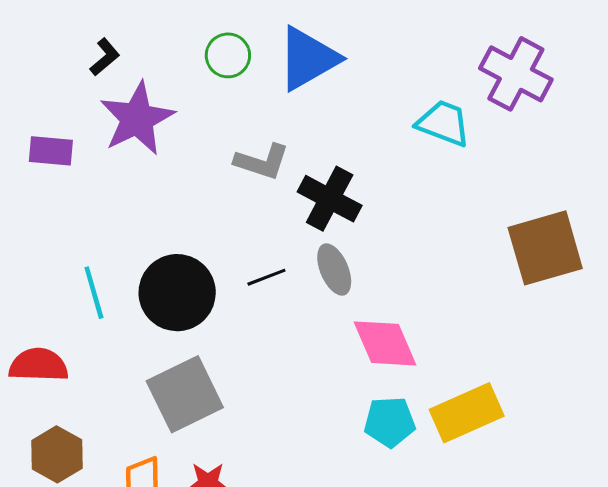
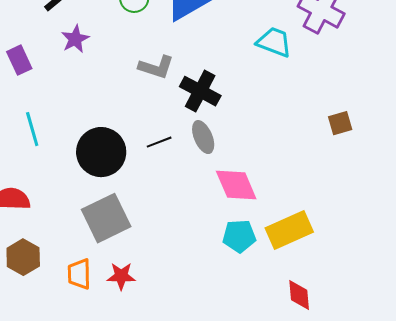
purple star: (137, 119) -> (75, 39), size x0.6
purple rectangle: (51, 151) -> (19, 60), turned 60
brown square: (545, 248) -> (340, 123), size x0.5
cyan line: (94, 293) -> (32, 129), moved

